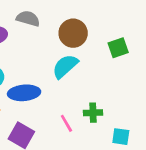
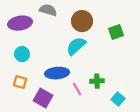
blue ellipse: (24, 93) -> (57, 73), moved
cyan square: (121, 137) -> (118, 99), turned 32

